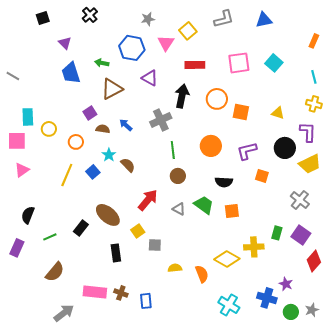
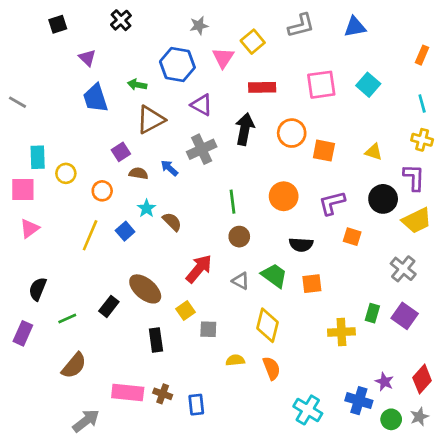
gray cross: (161, 120) -> (202, 149), moved
yellow diamond: (227, 259) -> (267, 325), moved, turned 75
red diamond: (314, 261) -> (422, 379), moved

